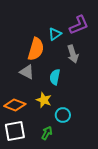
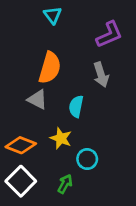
cyan triangle: (55, 34) -> (53, 15), moved, turned -32
white square: (15, 131) -> (21, 181), turned -35

